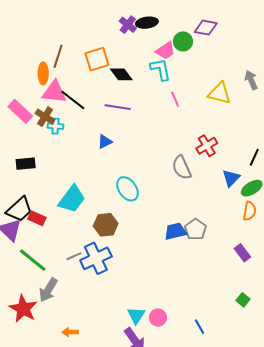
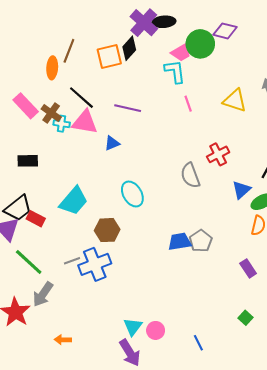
purple cross: (128, 25) -> (144, 23), size x1.5
green circle: (183, 41) -> (200, 44), size x1.4
black diamond: (121, 74) -> (129, 48), moved, turned 75
pink triangle: (54, 92) -> (85, 122), moved

